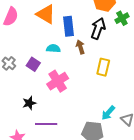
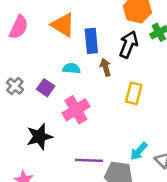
black star: (29, 103) -> (39, 137), size x1.5
purple line: (46, 124) -> (89, 160), moved

